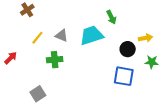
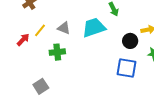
red arrow: (11, 58) -> (23, 40), moved

